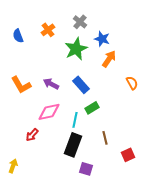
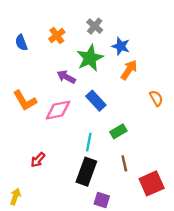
purple arrow: (51, 84) -> (66, 77), moved
green rectangle: (92, 108) -> (118, 131), moved
pink diamond: (49, 112) -> (58, 110), moved
red square: (128, 155) -> (152, 183), size x1.5

